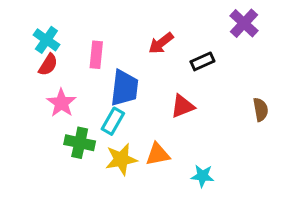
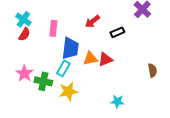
pink star: (61, 103) -> (24, 73), moved
brown semicircle: (261, 110) -> (152, 70), moved
orange triangle: (158, 154) -> (90, 58), moved

